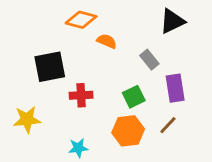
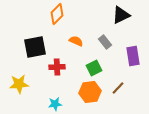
orange diamond: (81, 20) -> (57, 14), turned -60
orange semicircle: (107, 41) -> (76, 41), moved
purple rectangle: (175, 88) -> (133, 56), moved

